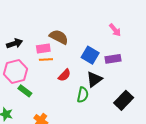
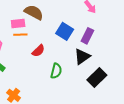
purple rectangle: (113, 59) -> (87, 36), turned -56
black triangle: (94, 79) -> (82, 57), moved

